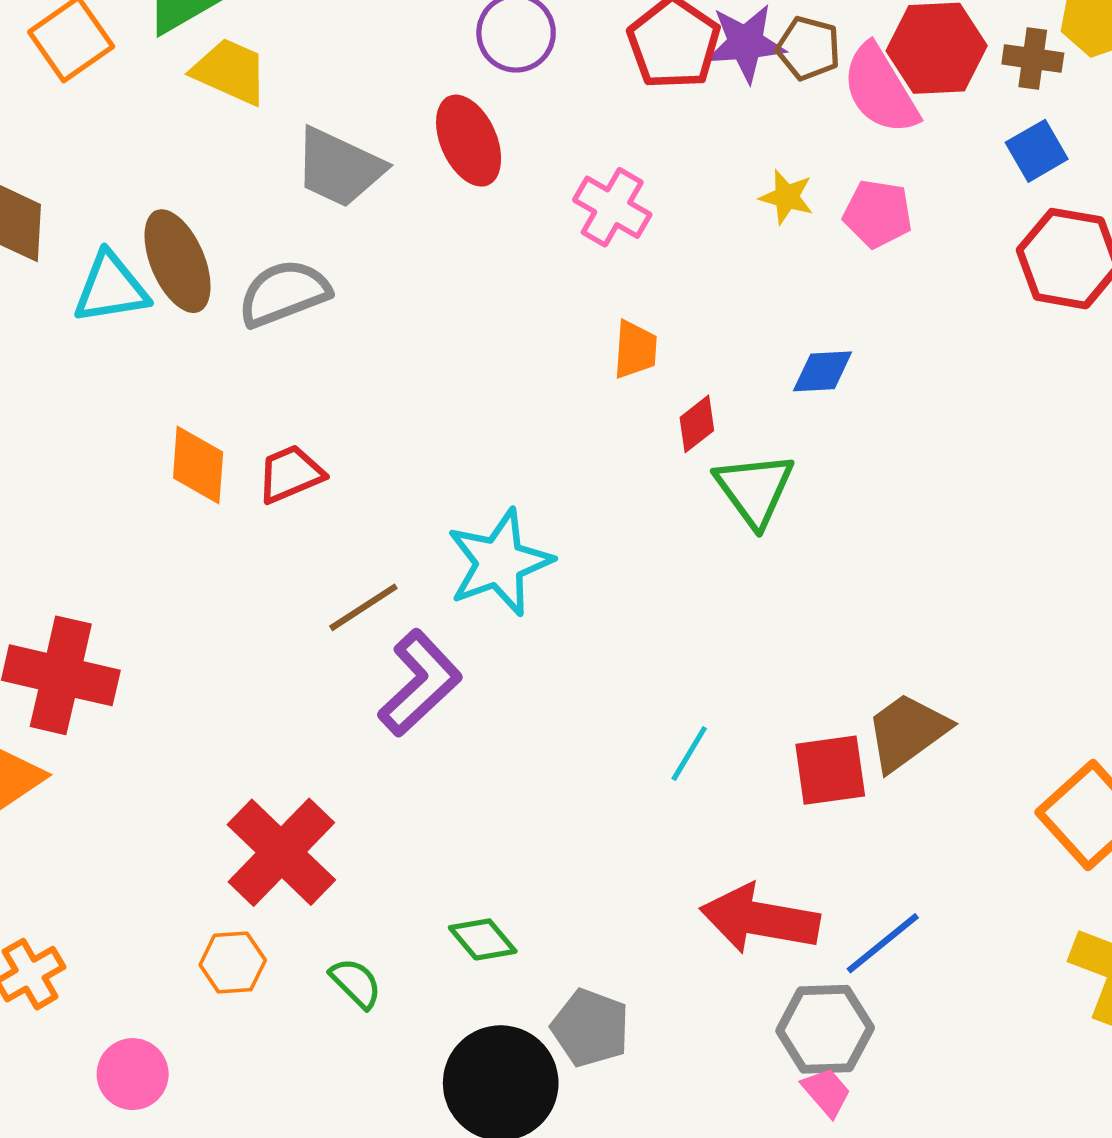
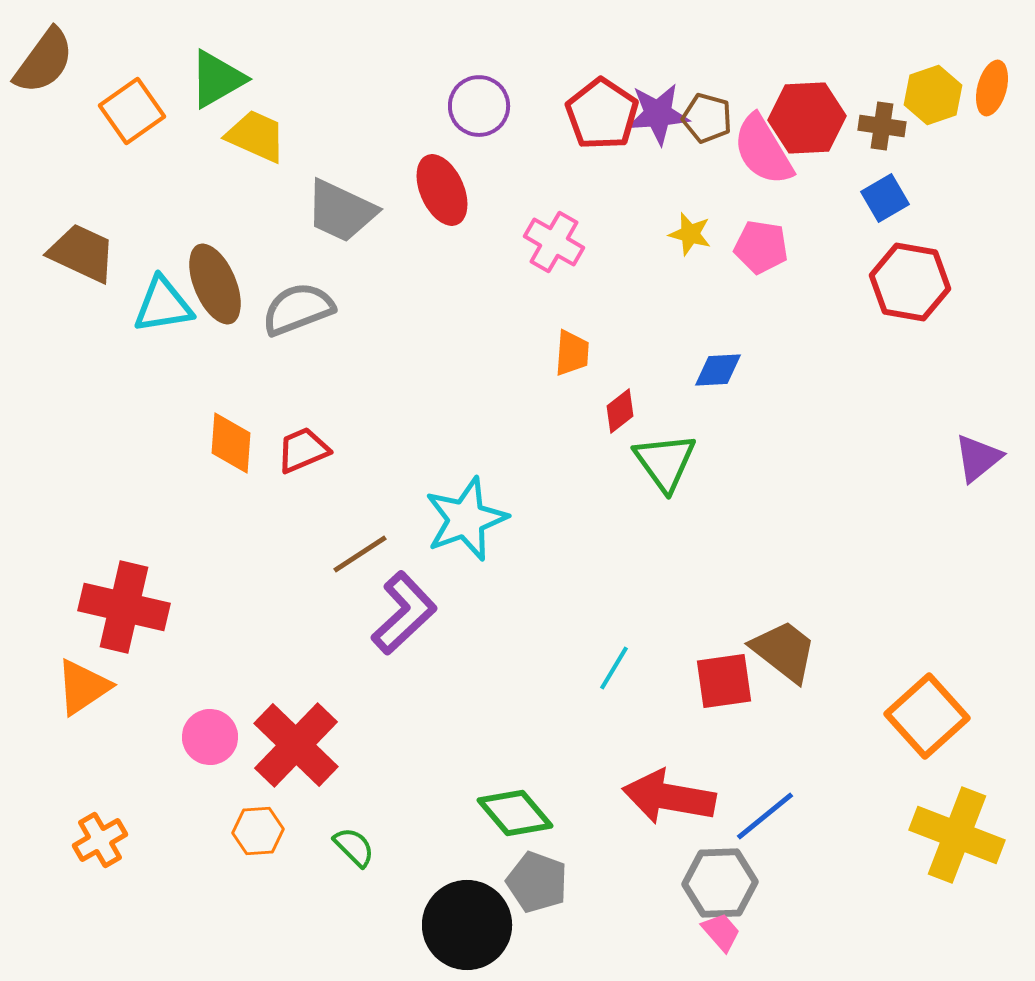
brown trapezoid: (907, 732) -> (784, 651), turned 74
green diamond: (483, 939) -> (515, 813), moved, size x1.4
pink circle: (133, 1074) -> (210, 737), moved

